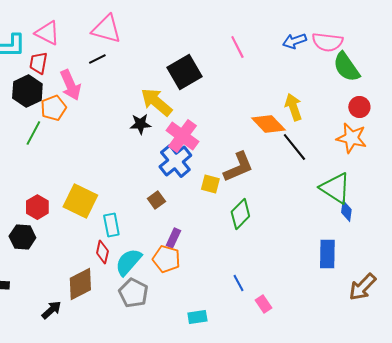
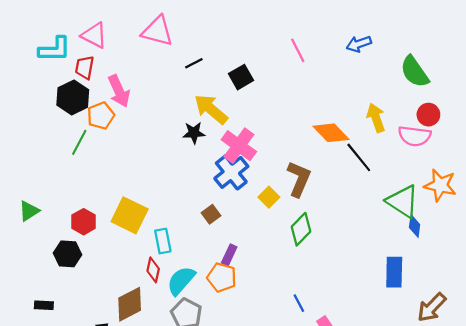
pink semicircle: (327, 42) -> (415, 136), moved
black line: (97, 59) -> (194, 63), moved
black square: (184, 72) -> (241, 77), size x0.7
yellow arrow: (293, 107) -> (376, 118), moved
orange star: (351, 138) -> (440, 185), moved
brown L-shape: (238, 167) -> (299, 179), turned -44
yellow square: (210, 184) -> (269, 197), turned 30

